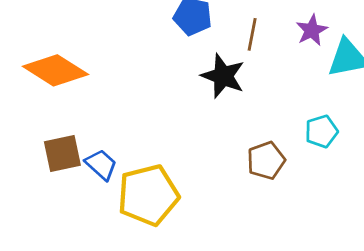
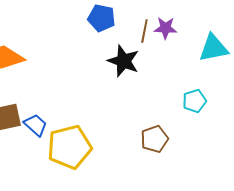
purple star: (312, 30) -> (165, 28), moved, turned 30
brown pentagon: (266, 160) -> (154, 139), moved

